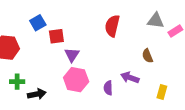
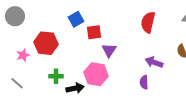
purple arrow: (130, 78) -> (154, 62), moved
pink hexagon: (76, 80) -> (96, 74), moved

